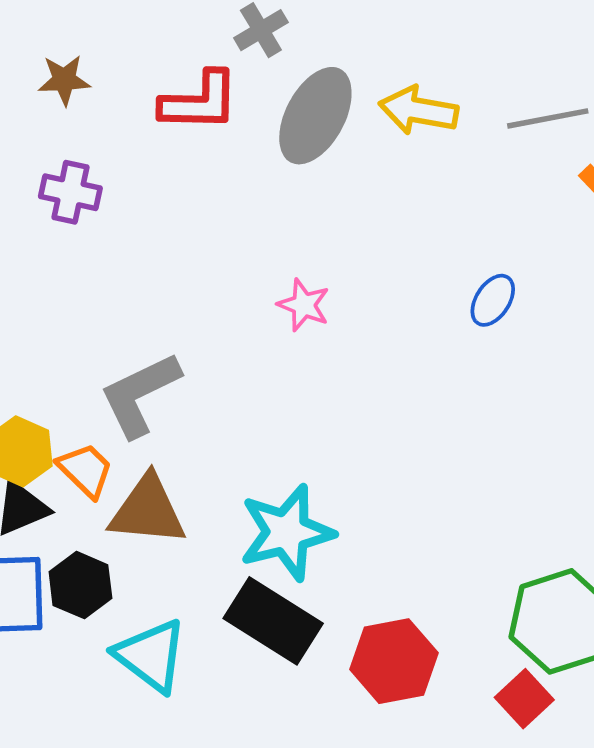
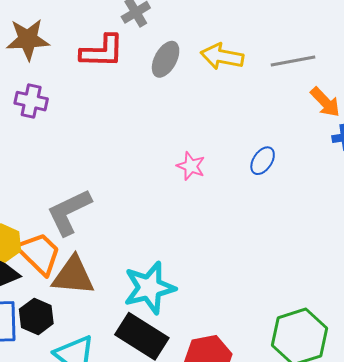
brown star: (64, 80) -> (28, 39), size x1.5
gray ellipse: (315, 116) -> (166, 59), size x0.7
pink star: (304, 305) -> (191, 166), moved
orange trapezoid: (85, 470) -> (39, 253), size x1.4

